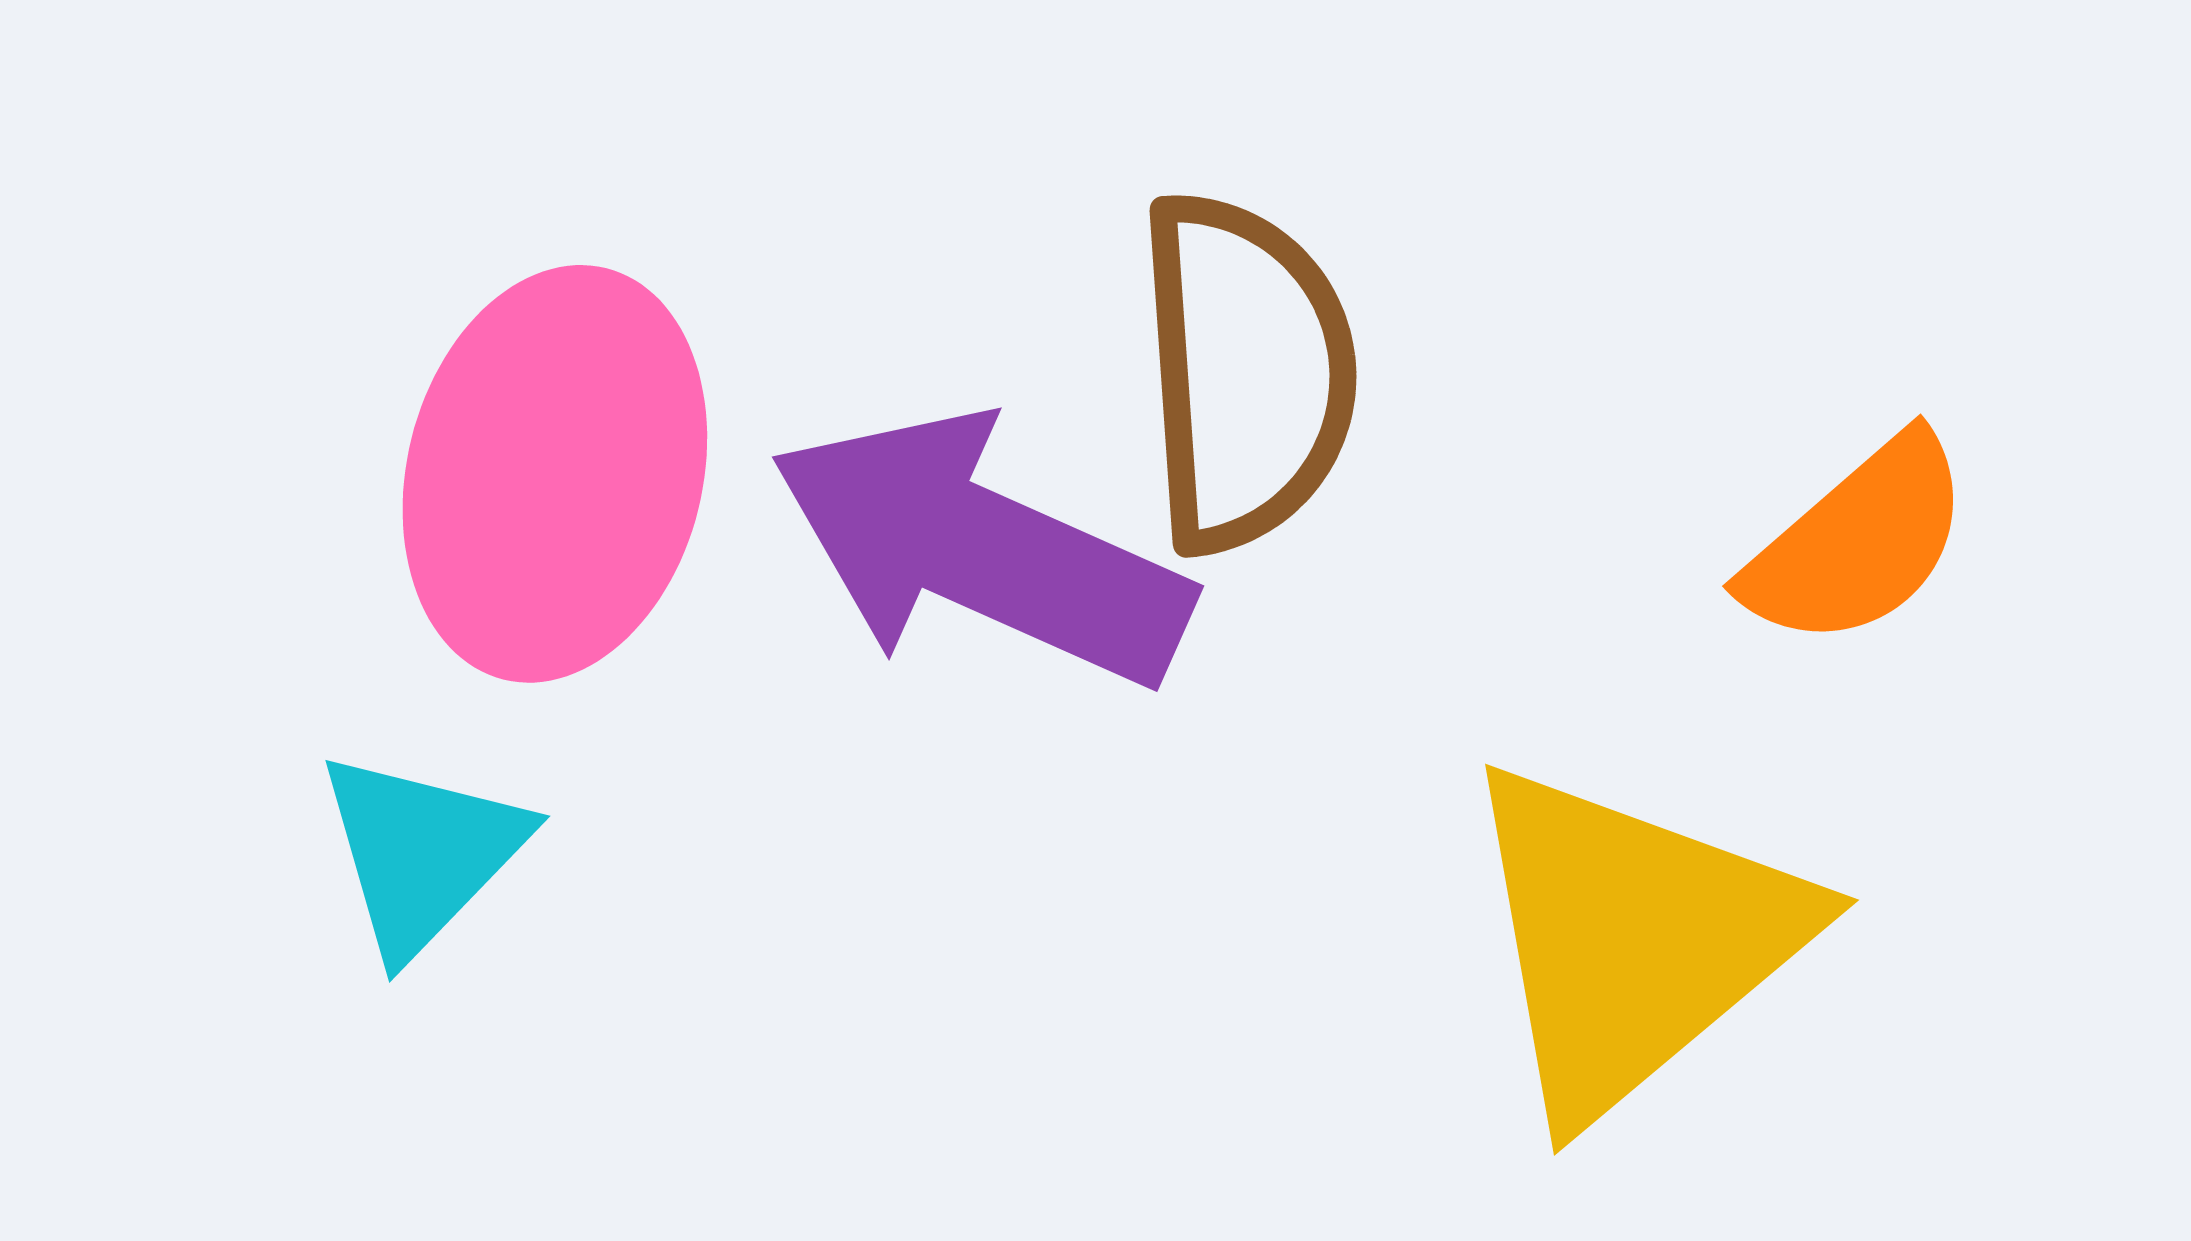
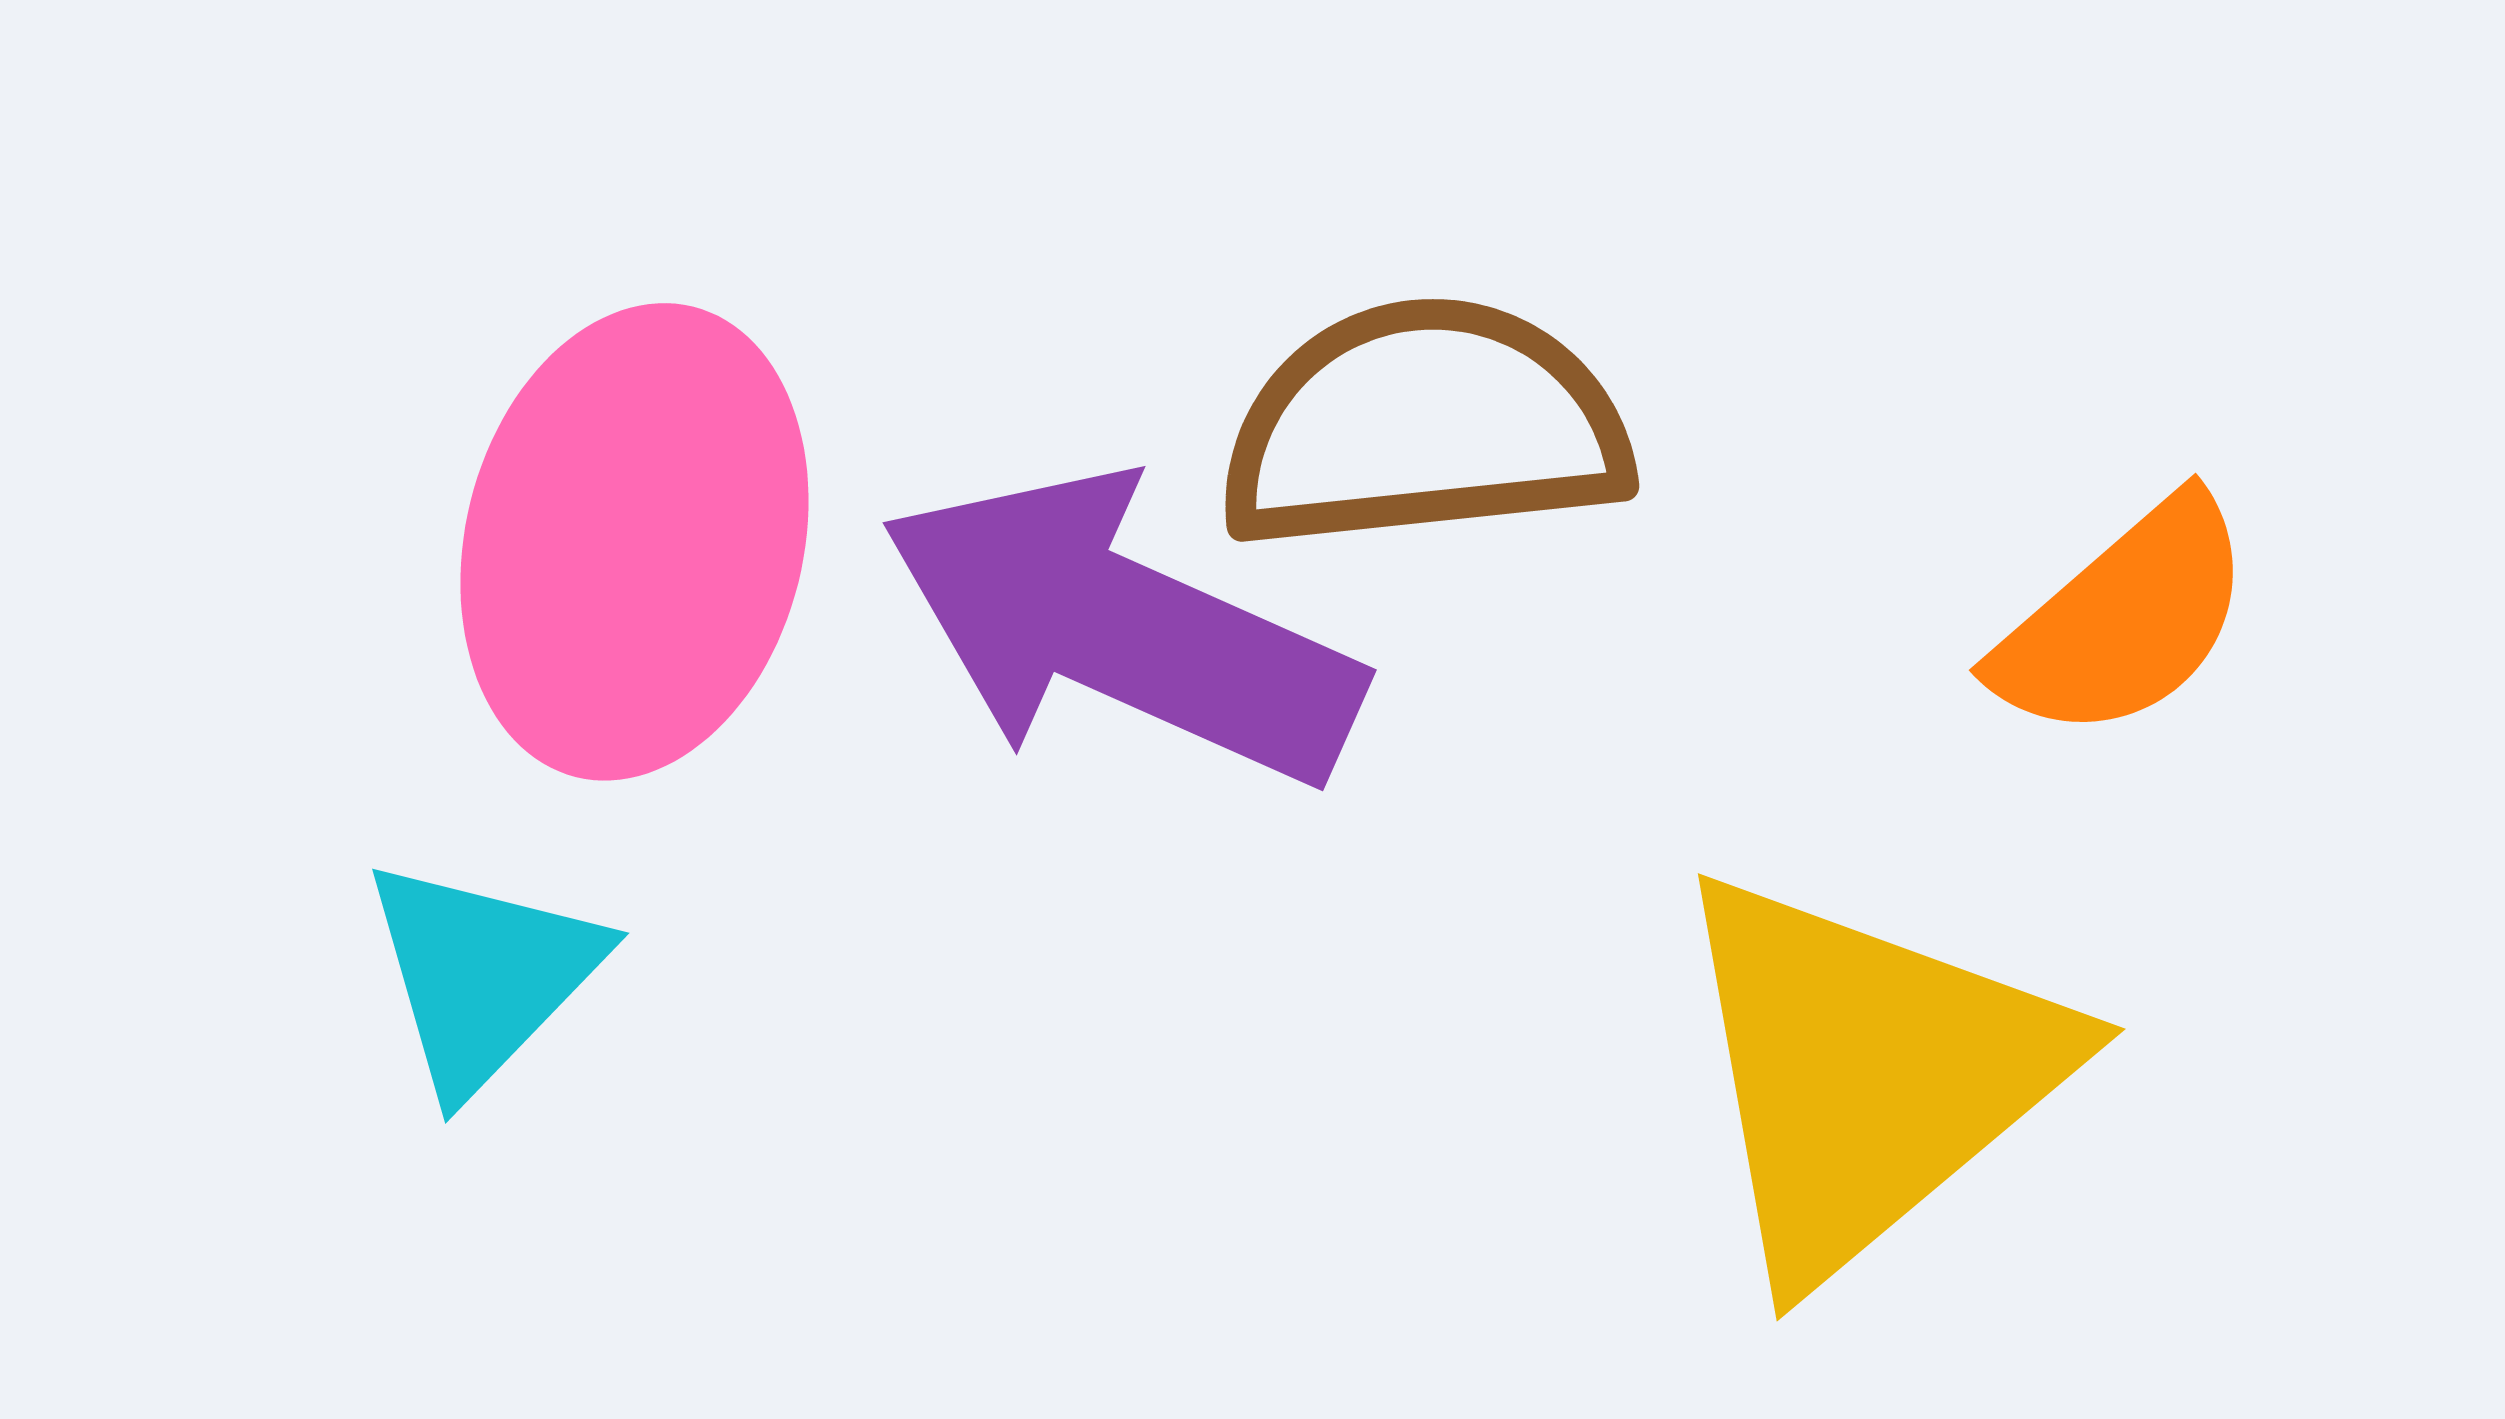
brown semicircle: (1246, 372) -> (1424, 425), turned -92

